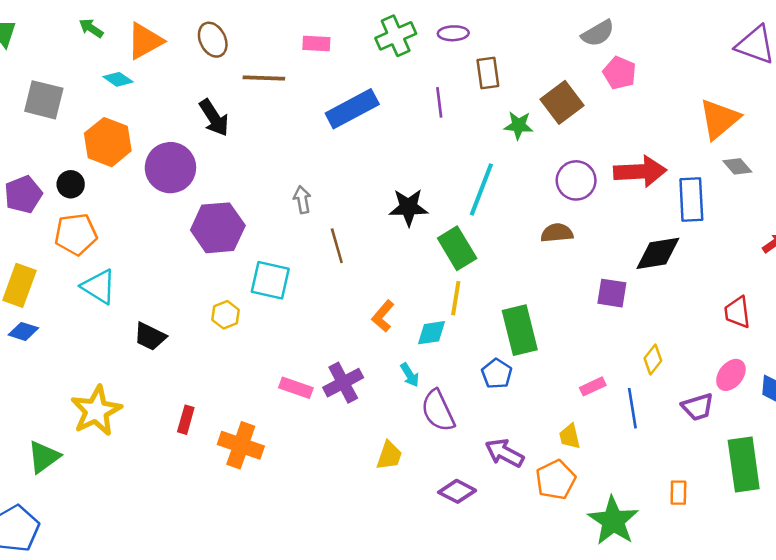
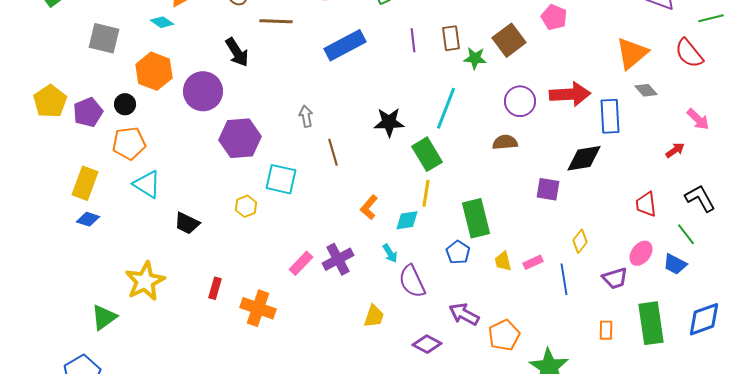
brown rectangle: (488, 73) -> (451, 38), moved
pink rectangle: (296, 388) -> (301, 263), turned -65
yellow trapezoid: (570, 436) -> (503, 261), moved
orange rectangle: (678, 493) -> (606, 330), moved

